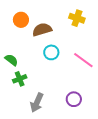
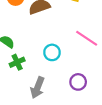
cyan circle: (51, 52) -> (52, 52), moved

